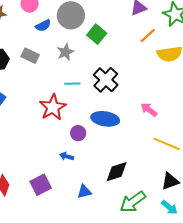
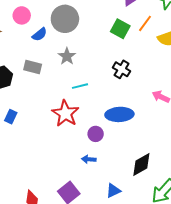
green square: (97, 34) -> (120, 29), moved
black cross: (106, 80) -> (122, 69), moved, size x0.7

